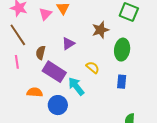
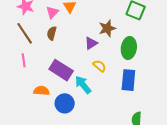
purple triangle: (68, 44) -> (91, 43), moved
brown semicircle: (41, 53) -> (52, 33), moved
blue rectangle: (122, 82) -> (128, 80), size x1.5

